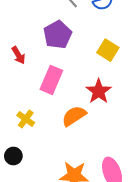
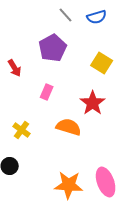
pink rectangle: (51, 80) -> (47, 92), size x0.6
orange semicircle: (74, 116) -> (69, 127), turned 50

